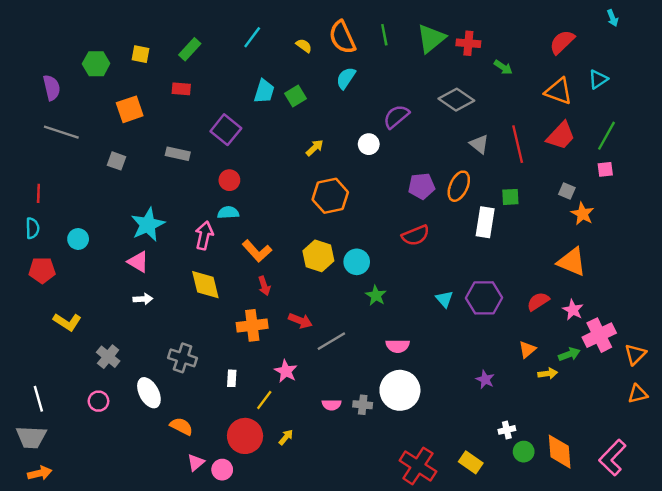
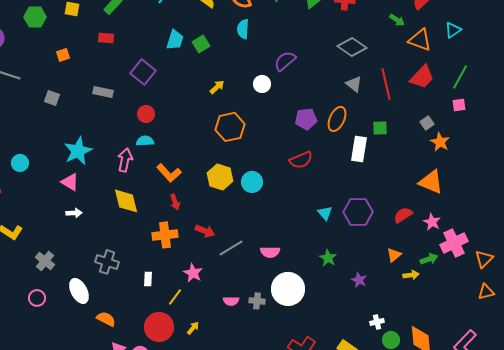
green arrow: (503, 67) -> (397, 20), moved
cyan semicircle: (346, 78) -> (243, 29), turned -30
gray diamond: (456, 100) -> (352, 47), moved
orange square: (130, 109) -> (63, 55), size x0.6
gray square: (567, 191) -> (427, 123), turned 32
green star: (376, 295) -> (328, 258), moved
pink semicircle: (398, 346) -> (270, 252), moved

